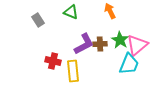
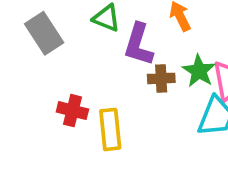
gray rectangle: (38, 20) -> (44, 33), size x1.5
purple L-shape: (84, 44) -> (139, 44), moved, turned 135

